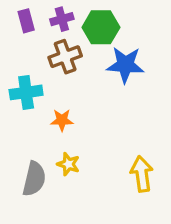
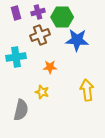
orange star: (62, 120) -> (50, 67), moved
yellow star: (68, 164) -> (42, 92), moved
yellow arrow: (142, 174) -> (87, 90), moved

